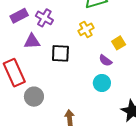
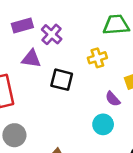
gray circle: (34, 97) -> (14, 135), moved

